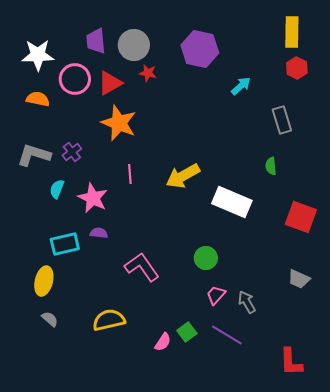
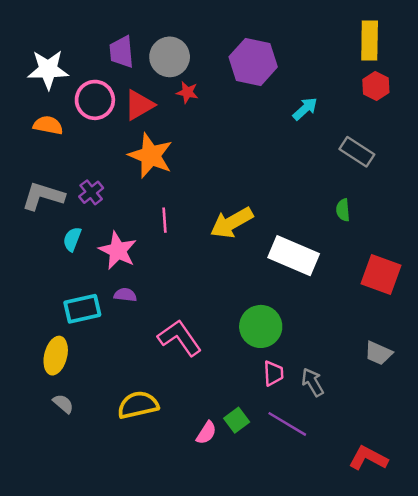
gray rectangle: (282, 120) -> (357, 152), turned -40
green circle: (206, 258) -> (261, 326), size x1.4
pink trapezoid: (216, 295) -> (273, 373), turned 135
red L-shape: (291, 362) -> (368, 458), turned 120

